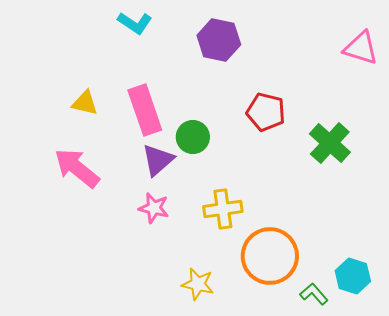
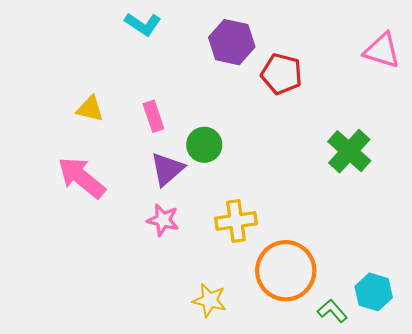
pink rectangle: (145, 110) -> (153, 116), size x0.6
red pentagon: (266, 112) -> (282, 74), moved

